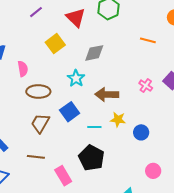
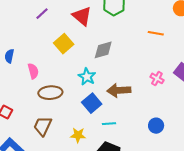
blue square: (70, 112) -> (92, 103), moved
yellow star: (118, 120) -> (78, 135), moved
brown trapezoid: (40, 123) -> (43, 126), moved

